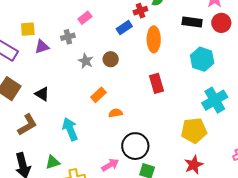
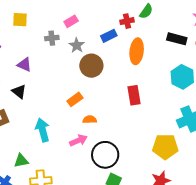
yellow square: (28, 29) -> (20, 20), moved
purple triangle: (42, 47) -> (24, 65), moved, turned 35
brown circle: (111, 59) -> (91, 66), size x1.5
gray star: (86, 61) -> (77, 45), moved
pink arrow: (110, 165) -> (78, 140), moved

